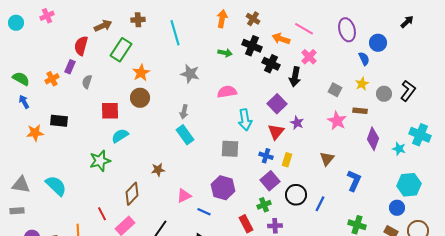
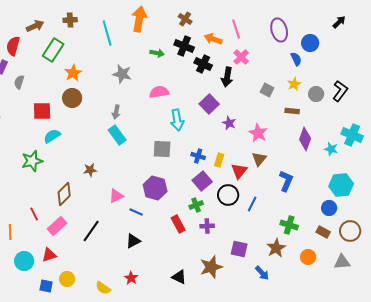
orange arrow: (222, 19) -> (139, 19), moved, size x1.4
pink line: (304, 29) -> (236, 29), turned 42
pink star: (337, 121) -> (258, 133), moved
red triangle: (276, 132) -> (239, 171), moved

